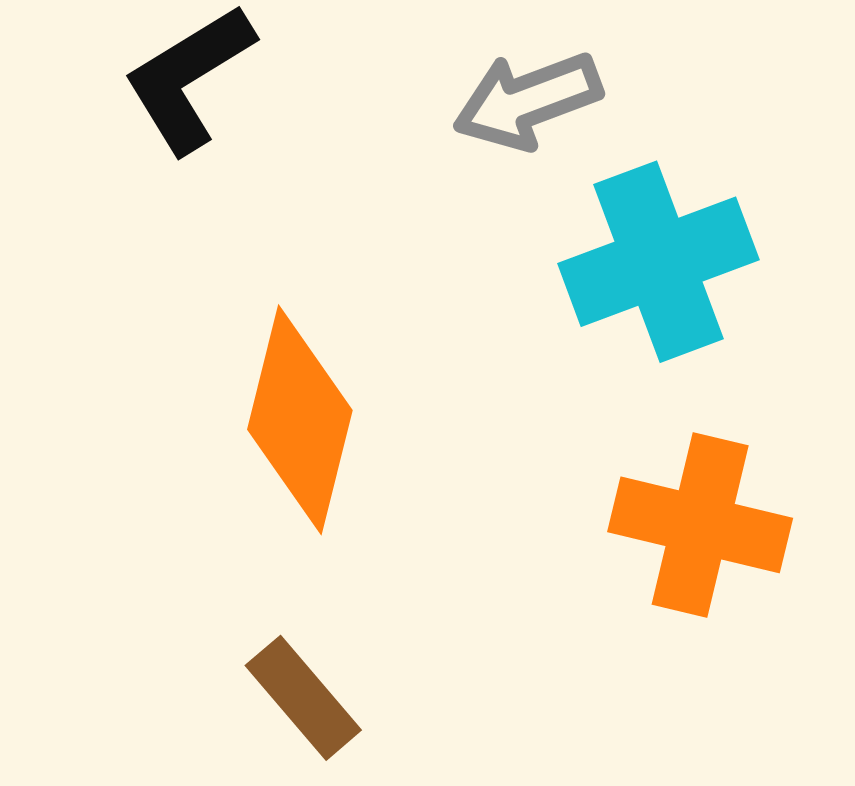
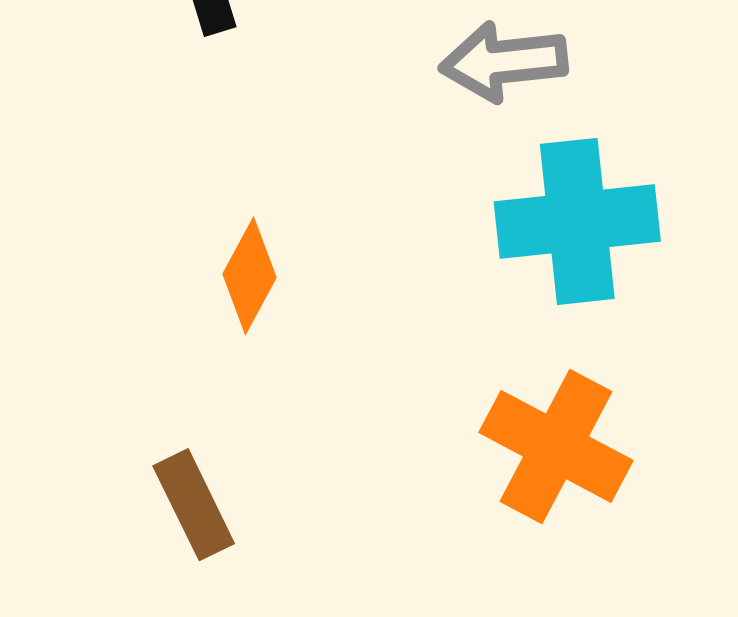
orange diamond: (300, 420) -> (249, 276), size x0.6

